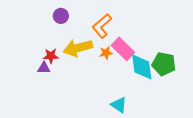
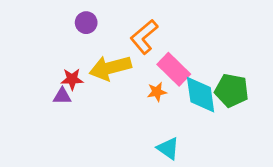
orange star: (106, 53) -> (157, 92), moved

